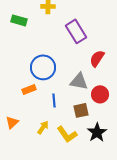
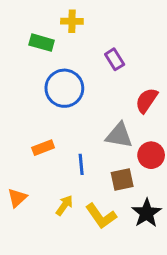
green rectangle: (19, 20) -> (42, 43), moved
purple rectangle: (76, 31) -> (115, 59), size x0.6
blue circle: (43, 67) -> (64, 88), moved

